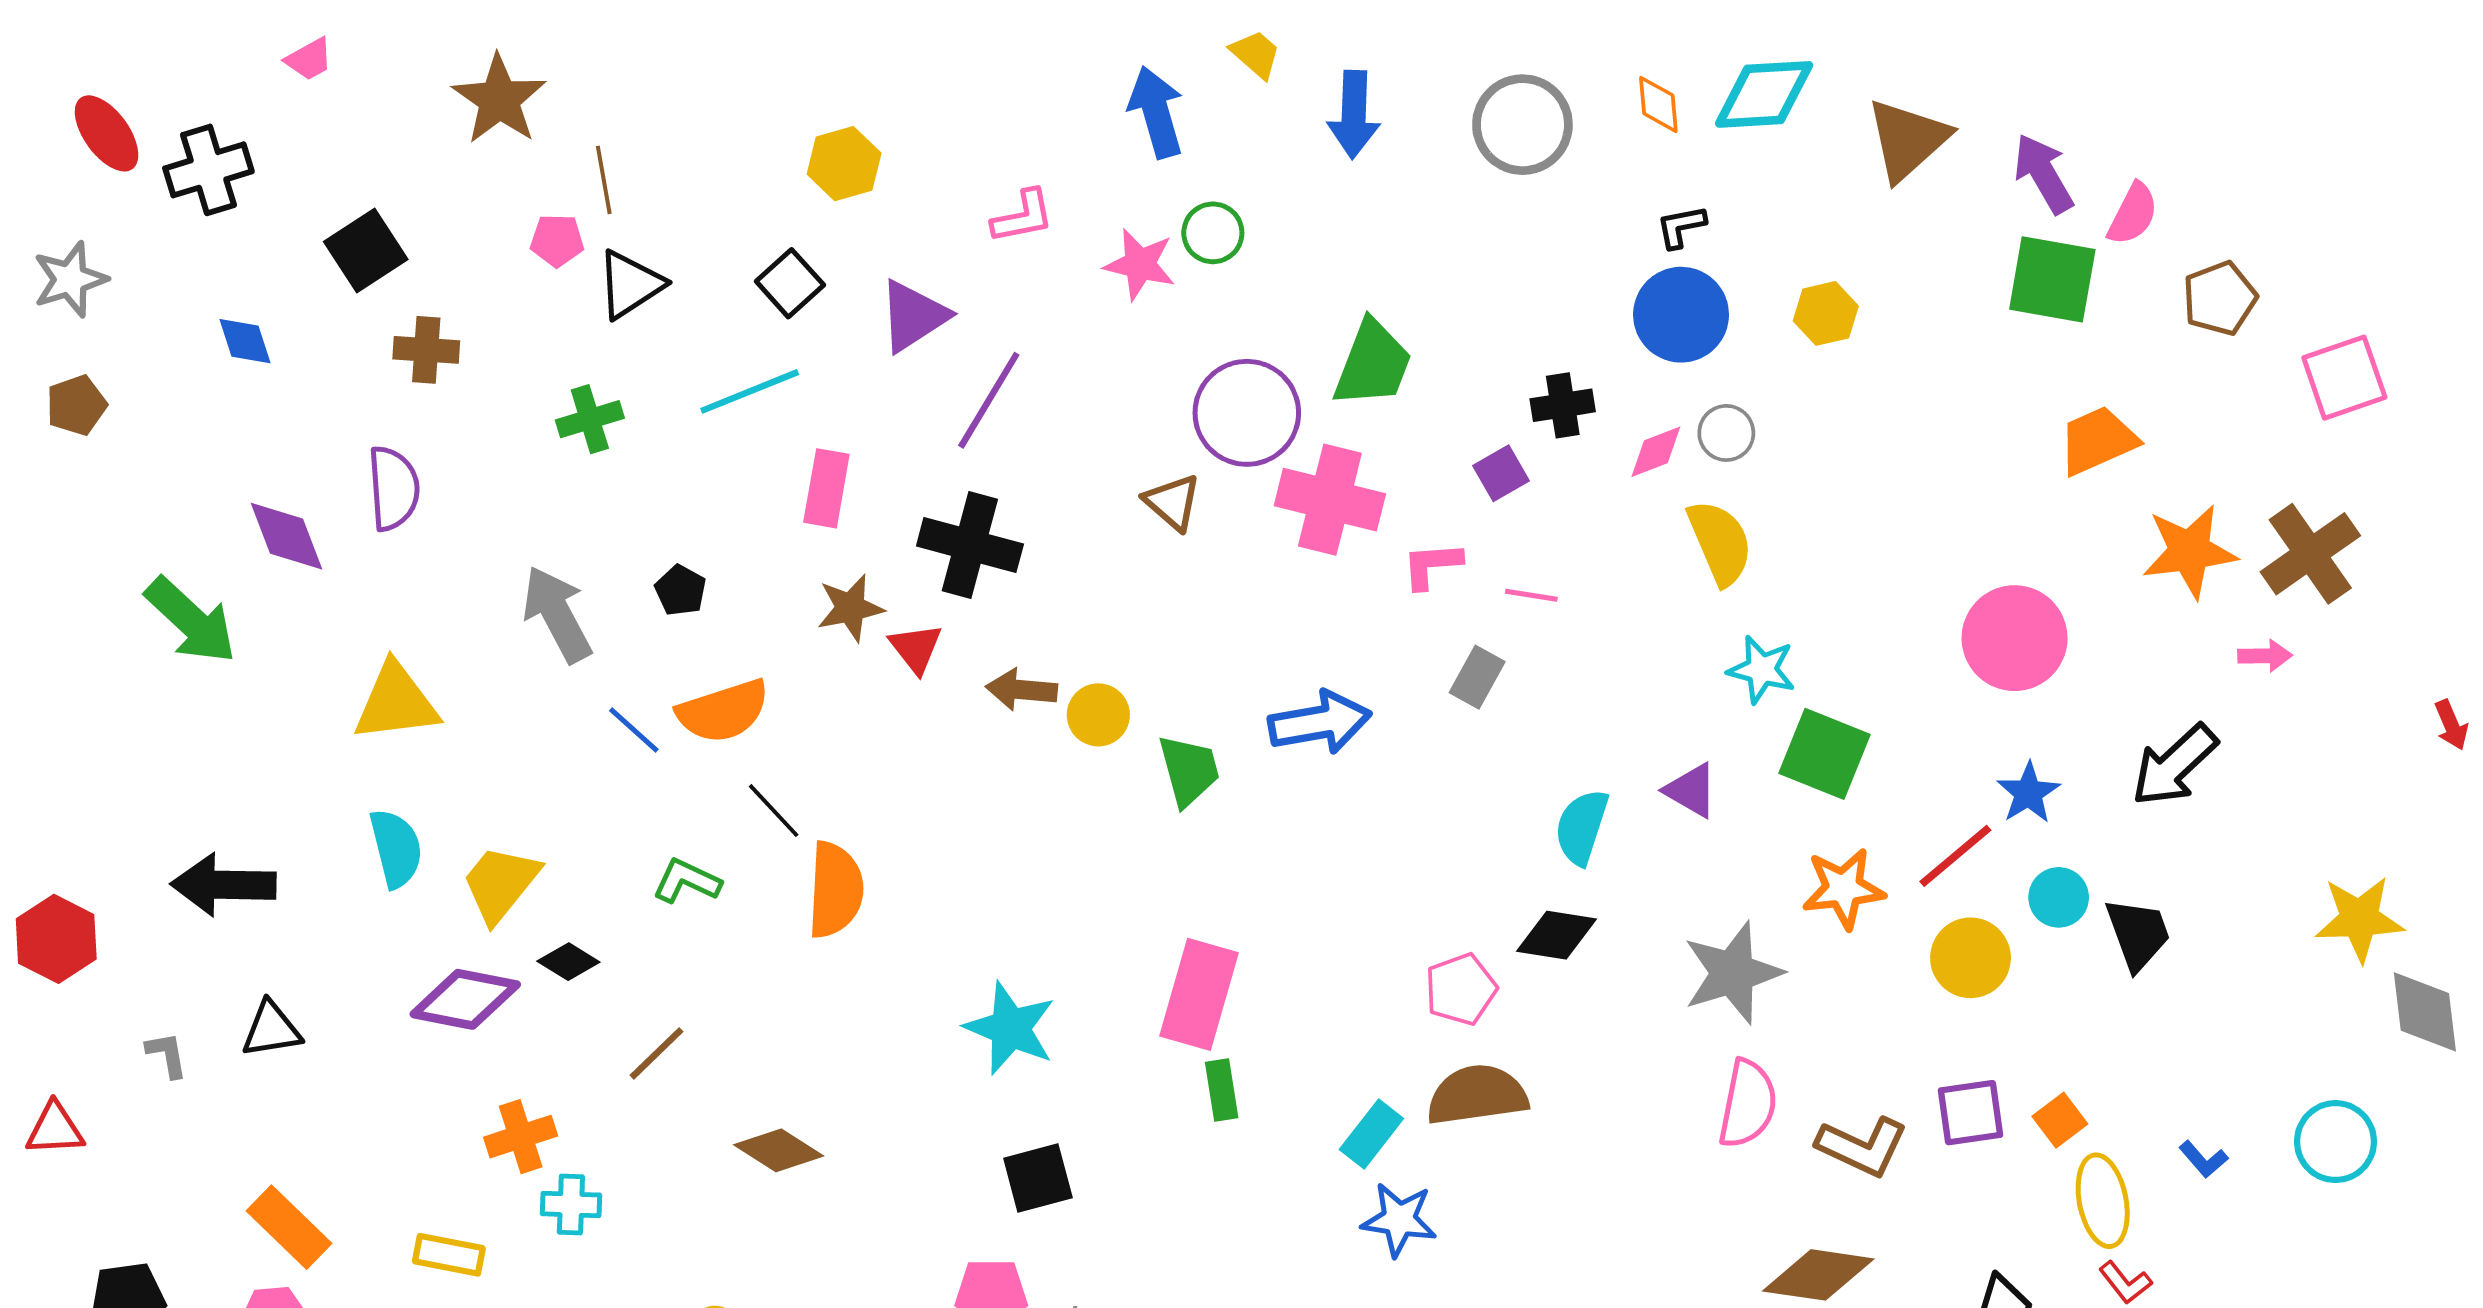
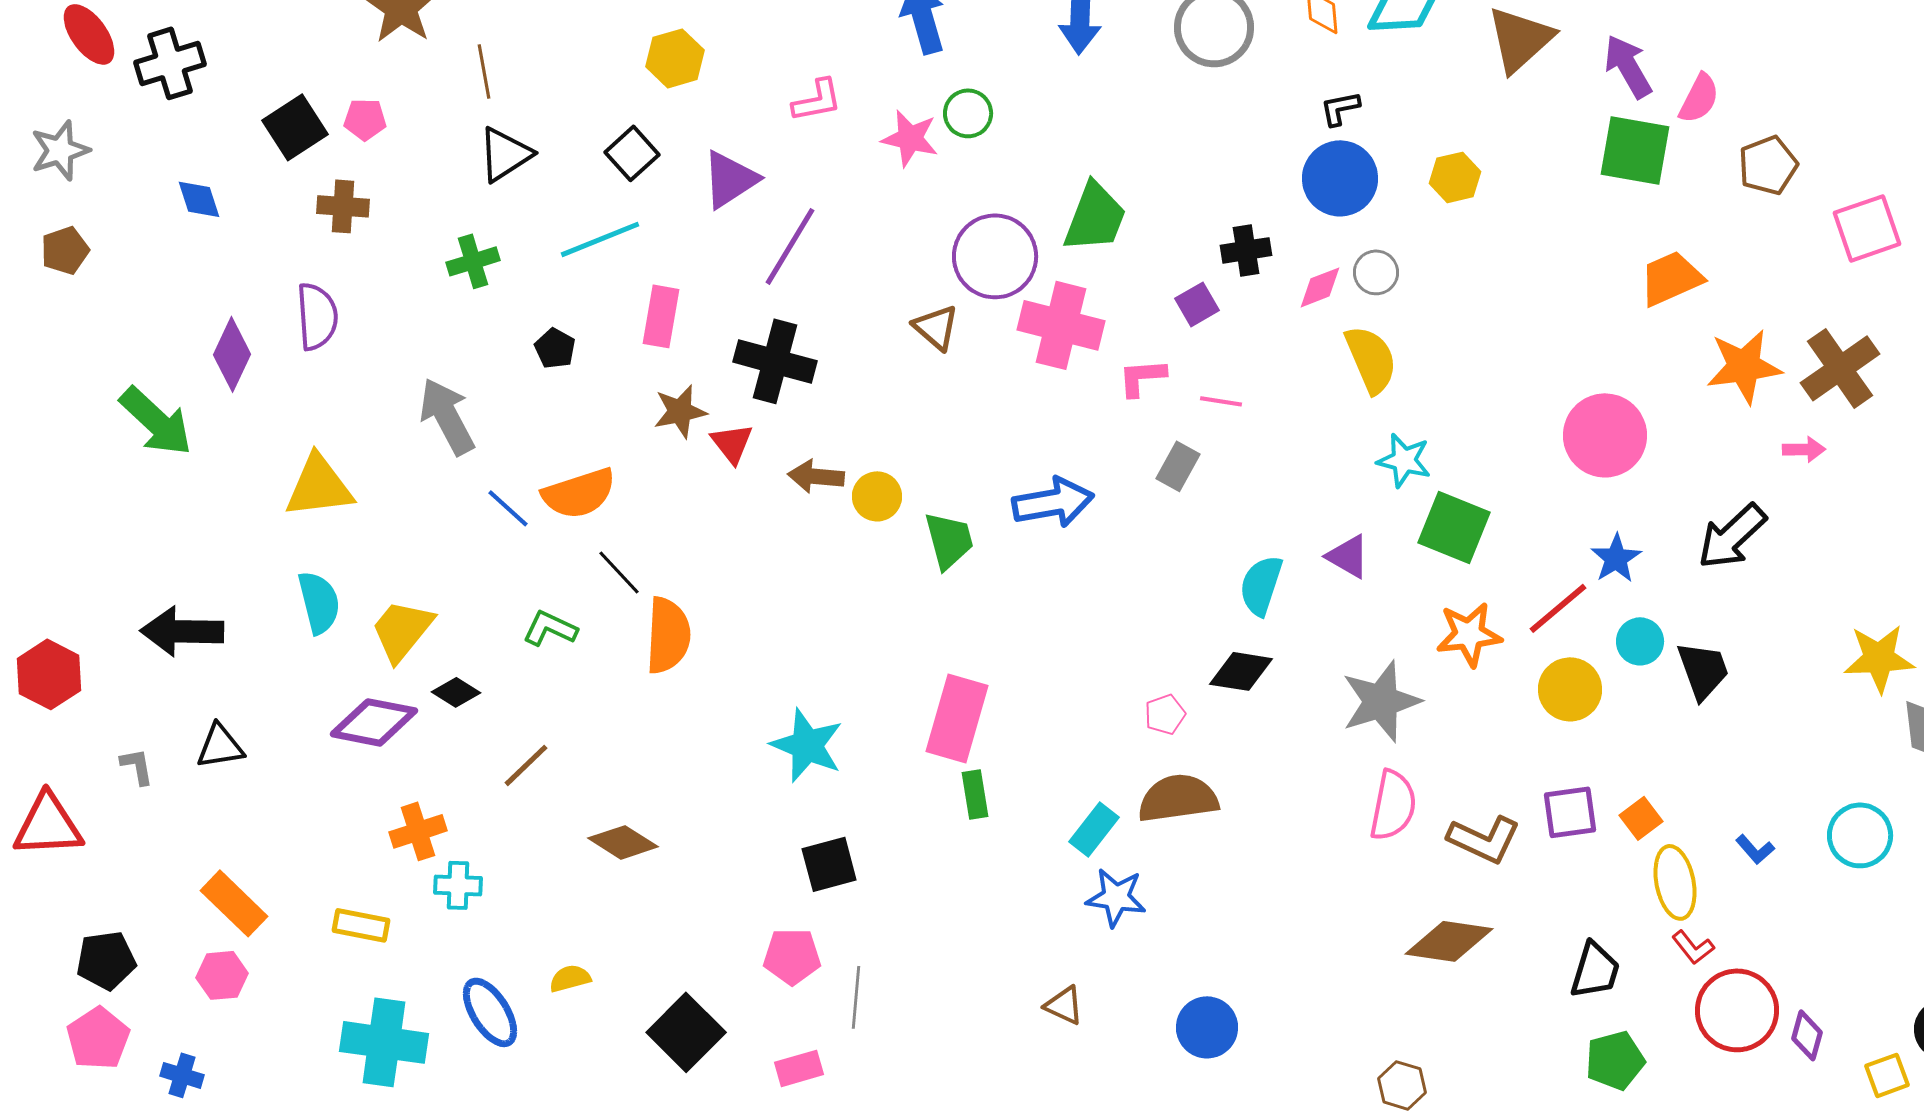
pink pentagon: (557, 240) -> (365, 119), moved
purple diamond: (286, 536) -> (232, 354), turned 46
black pentagon: (680, 590) -> (555, 348), moved
pink pentagon: (1461, 989) -> (1165, 714), size x0.7
red triangle: (55, 1129) -> (48, 825), size x1.5

